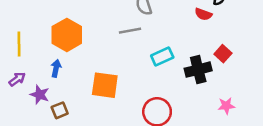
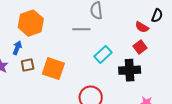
red square: (223, 54) -> (140, 47), moved
cyan rectangle: (162, 56) -> (103, 54), turned -30
brown square: (60, 110) -> (28, 65), moved

